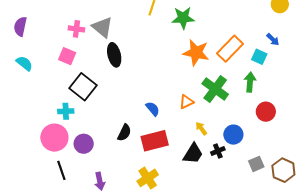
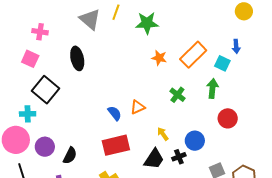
gray triangle: (102, 27) -> (90, 19), moved
blue arrow: (273, 39) -> (236, 46), turned 40
orange star: (196, 53) -> (159, 58), size x0.6
green cross: (215, 89) -> (177, 95), size x0.6
orange triangle: (186, 102) -> (138, 107), moved
black semicircle: (124, 133) -> (70, 156), moved

